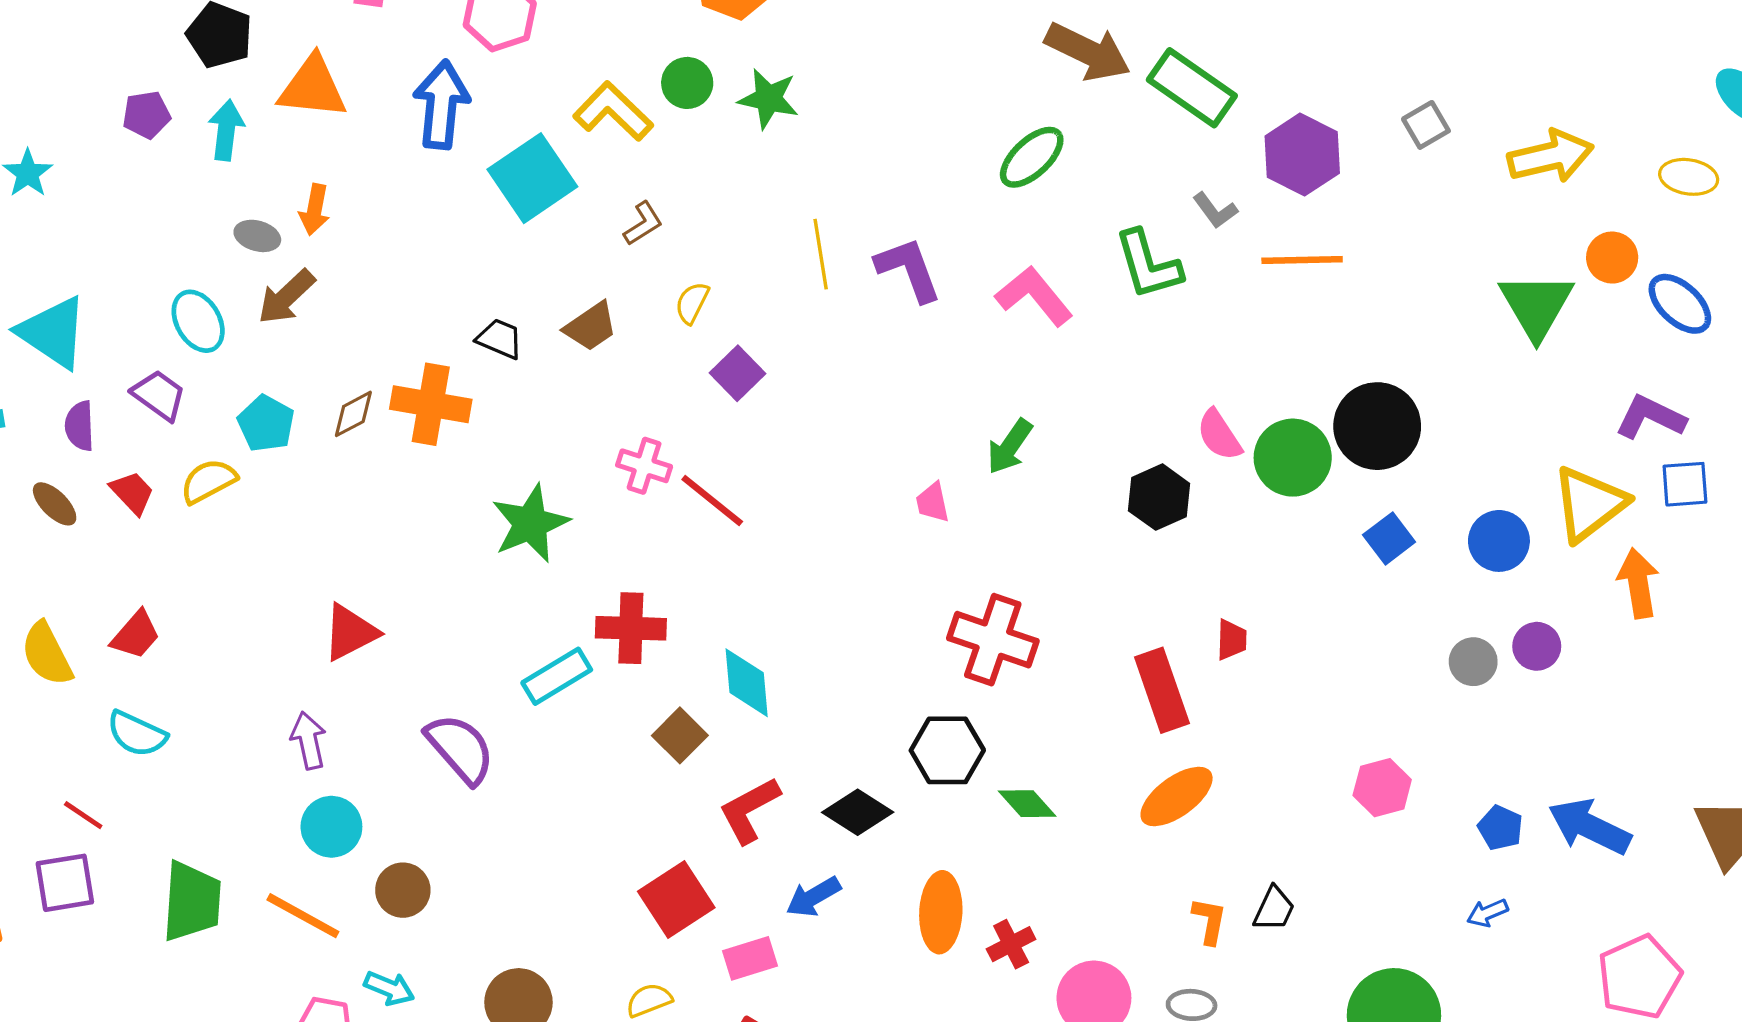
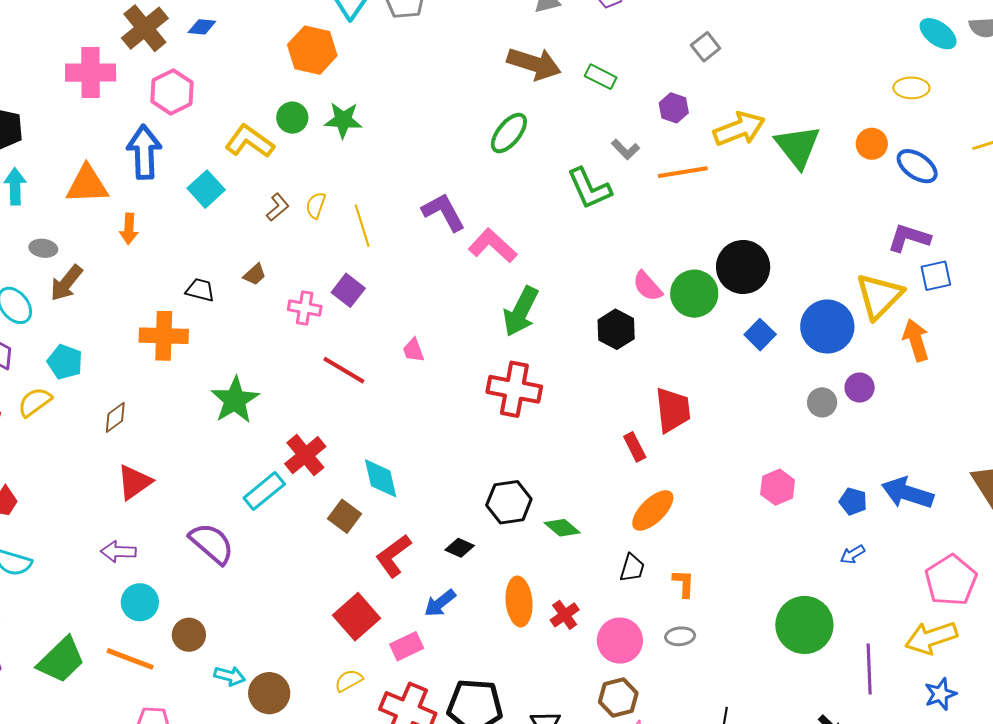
orange triangle: (313, 87) -> (87, 185), moved
green rectangle: (1192, 88) -> (601, 77), size x0.6
gray square: (1426, 125) -> (706, 47), moved
purple hexagon: (1302, 155) -> (674, 108), size x0.6
yellow arrow: (1551, 156) -> (739, 129), moved
cyan square: (532, 178) -> (206, 189), size x0.7
orange arrow: (315, 210) -> (129, 229), moved
yellow line: (821, 254) -> (362, 226), moved
pink L-shape: (1034, 296) -> (493, 246), moved
yellow semicircle: (692, 303) -> (316, 205), moved
green triangle: (1536, 305) -> (798, 147), moved
brown trapezoid: (591, 326) -> (255, 275), size x0.7
brown diamond: (353, 414) -> (115, 417), moved
green arrow: (1010, 447) -> (521, 311), size x1.4
pink cross: (644, 466) -> (305, 308), moved
pink trapezoid: (933, 502) -> (413, 350), moved
blue circle: (1499, 541) -> (827, 327), size x1.4
red cross: (631, 628) -> (305, 455), turned -33
red cross: (993, 640) -> (514, 389), moved
red trapezoid: (1232, 640) -> (673, 410), size x1.8
red rectangle: (1162, 690) -> (635, 447), size x0.6
purple arrow: (308, 740) -> (118, 552), turned -68
black diamond: (858, 812) -> (460, 548), size x0.7
green trapezoid: (192, 901) -> (61, 660), turned 50
black trapezoid: (1274, 909) -> (632, 568), moved
cyan arrow: (389, 988) -> (230, 676), moved

